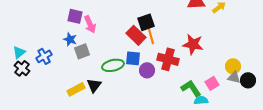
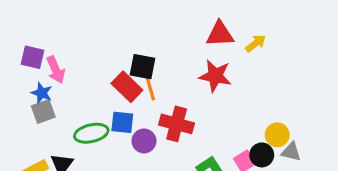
black square: (146, 22) -> (142, 67), turned 30
blue star: (70, 39) -> (42, 93), moved
red star: (193, 44) -> (215, 76), moved
gray triangle: (234, 77) -> (291, 152), moved
black circle: (248, 80) -> (262, 155), moved

